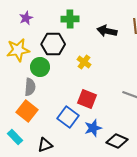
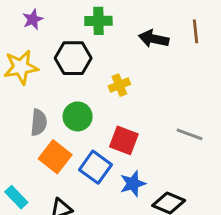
yellow cross: (84, 62) -> (119, 85), turned 32
green circle: (40, 67) -> (78, 116), moved
orange square: (27, 111) -> (55, 157), moved

